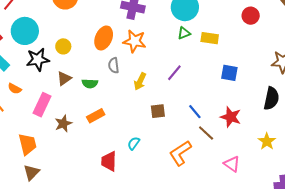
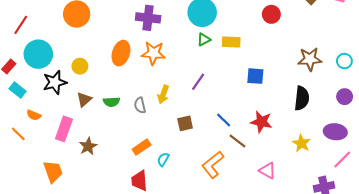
gray semicircle: (114, 65) -> (140, 105), moved
orange rectangle: (96, 116) -> (142, 147), moved

